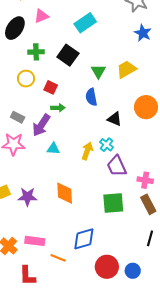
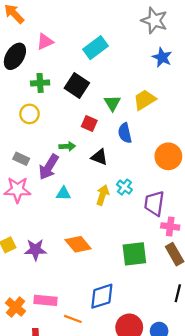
red square: (51, 87) -> (89, 124), moved
blue semicircle: (91, 97) -> (125, 133), moved
orange circle: (146, 107) -> (168, 156), moved
black triangle: (115, 119) -> (99, 157), moved
purple trapezoid: (117, 166) -> (154, 203), moved, turned 35
orange diamond: (65, 193) -> (78, 244), turned -35

